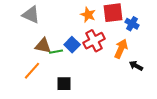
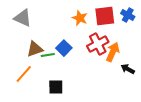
blue cross: (132, 24) -> (128, 15), moved
red cross: (94, 41) -> (98, 44), moved
brown triangle: (43, 46) -> (35, 49), turned -30

